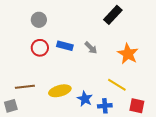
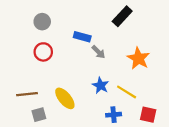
blue rectangle: (65, 46) -> (82, 37), moved
yellow ellipse: (60, 91) -> (65, 98), turned 65
blue star: (85, 99) -> (101, 85), moved
gray square: (11, 106) -> (39, 115), moved

